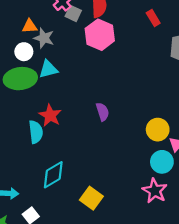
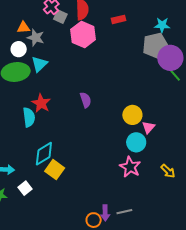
red rectangle: (153, 18) -> (118, 19), moved, turned -72
cyan triangle: (48, 69) -> (39, 64), turned -30
yellow square: (91, 198) -> (55, 170), moved

